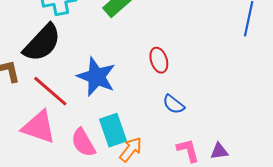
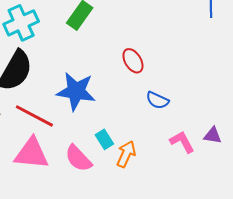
cyan rectangle: (113, 130) -> (104, 139), size x0.6
purple triangle: (219, 151) -> (213, 135), turned 30

